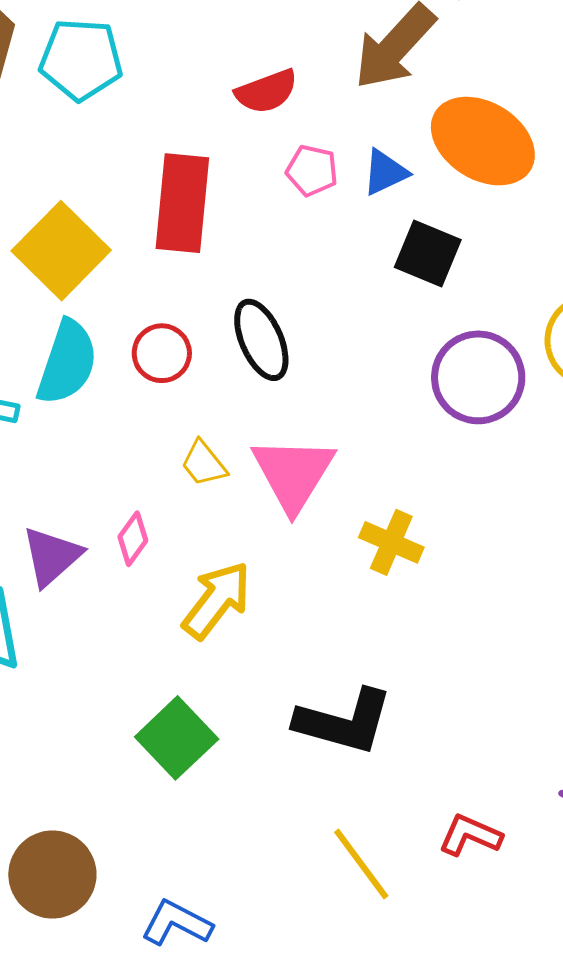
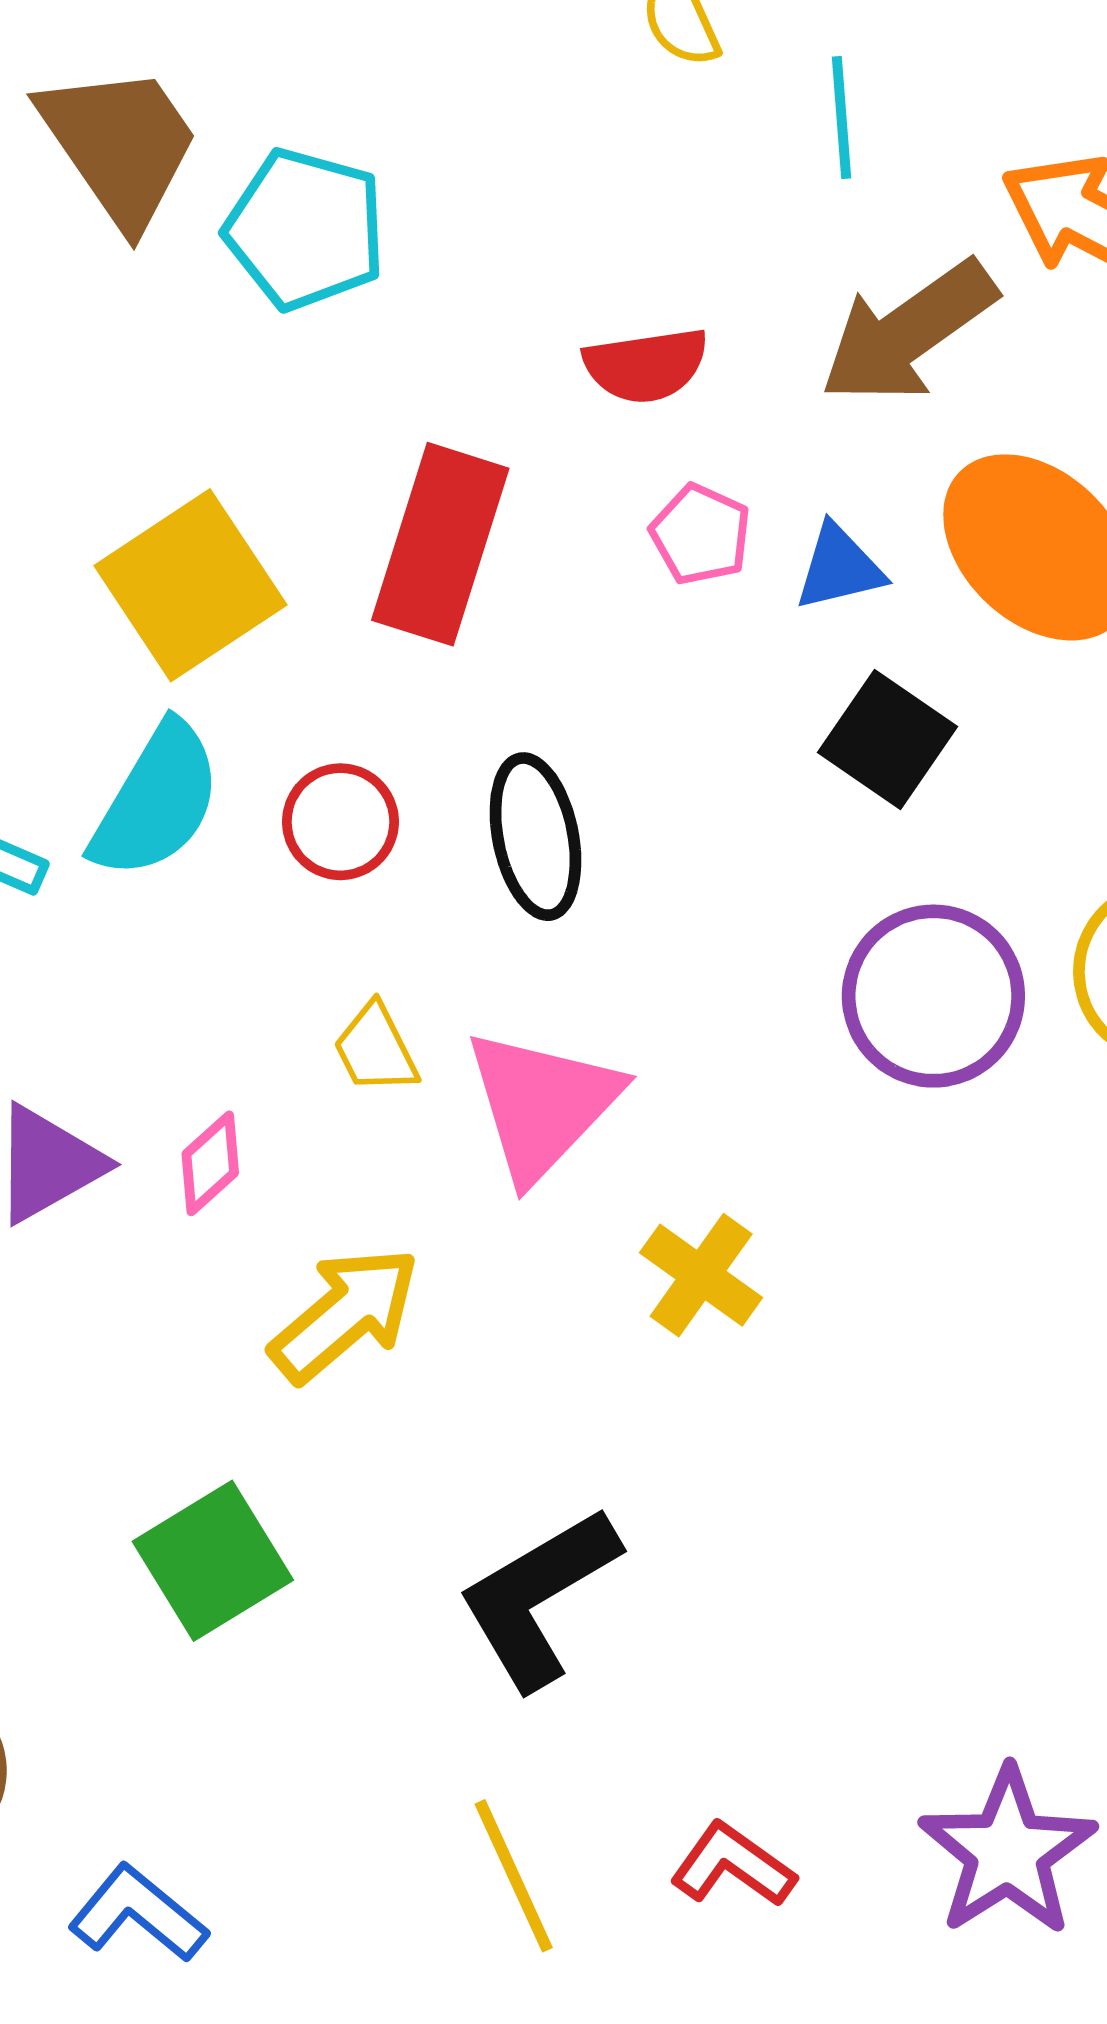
black L-shape: (344, 722) -> (539, 1598), turned 122

